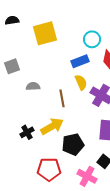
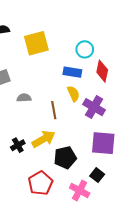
blue rectangle: (80, 61) -> (72, 72), turned 30
red pentagon: (49, 169) -> (40, 183), turned -30

